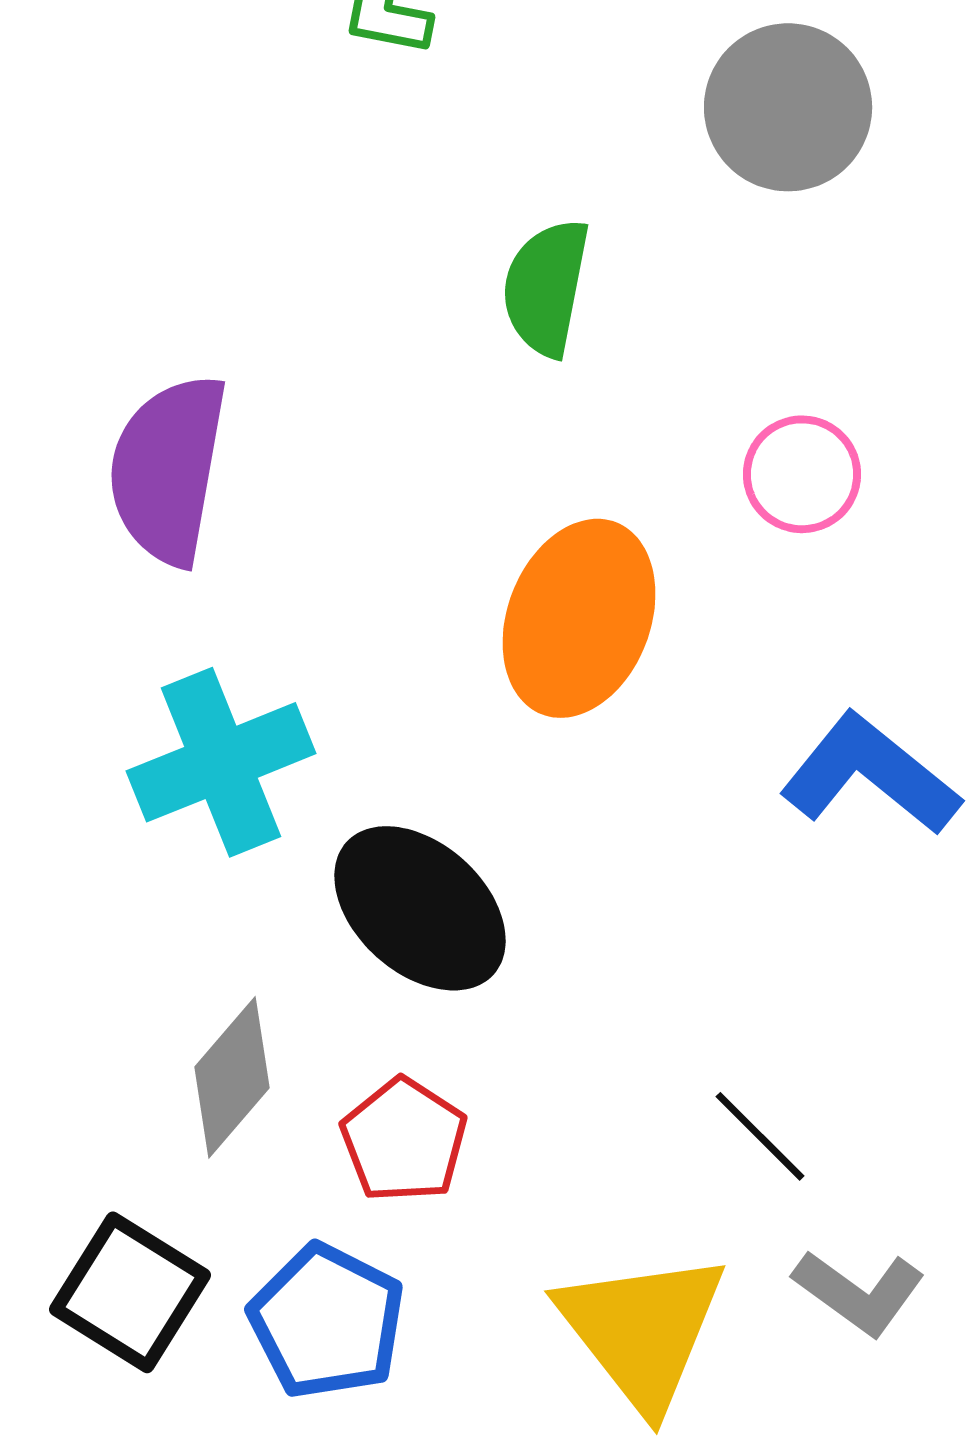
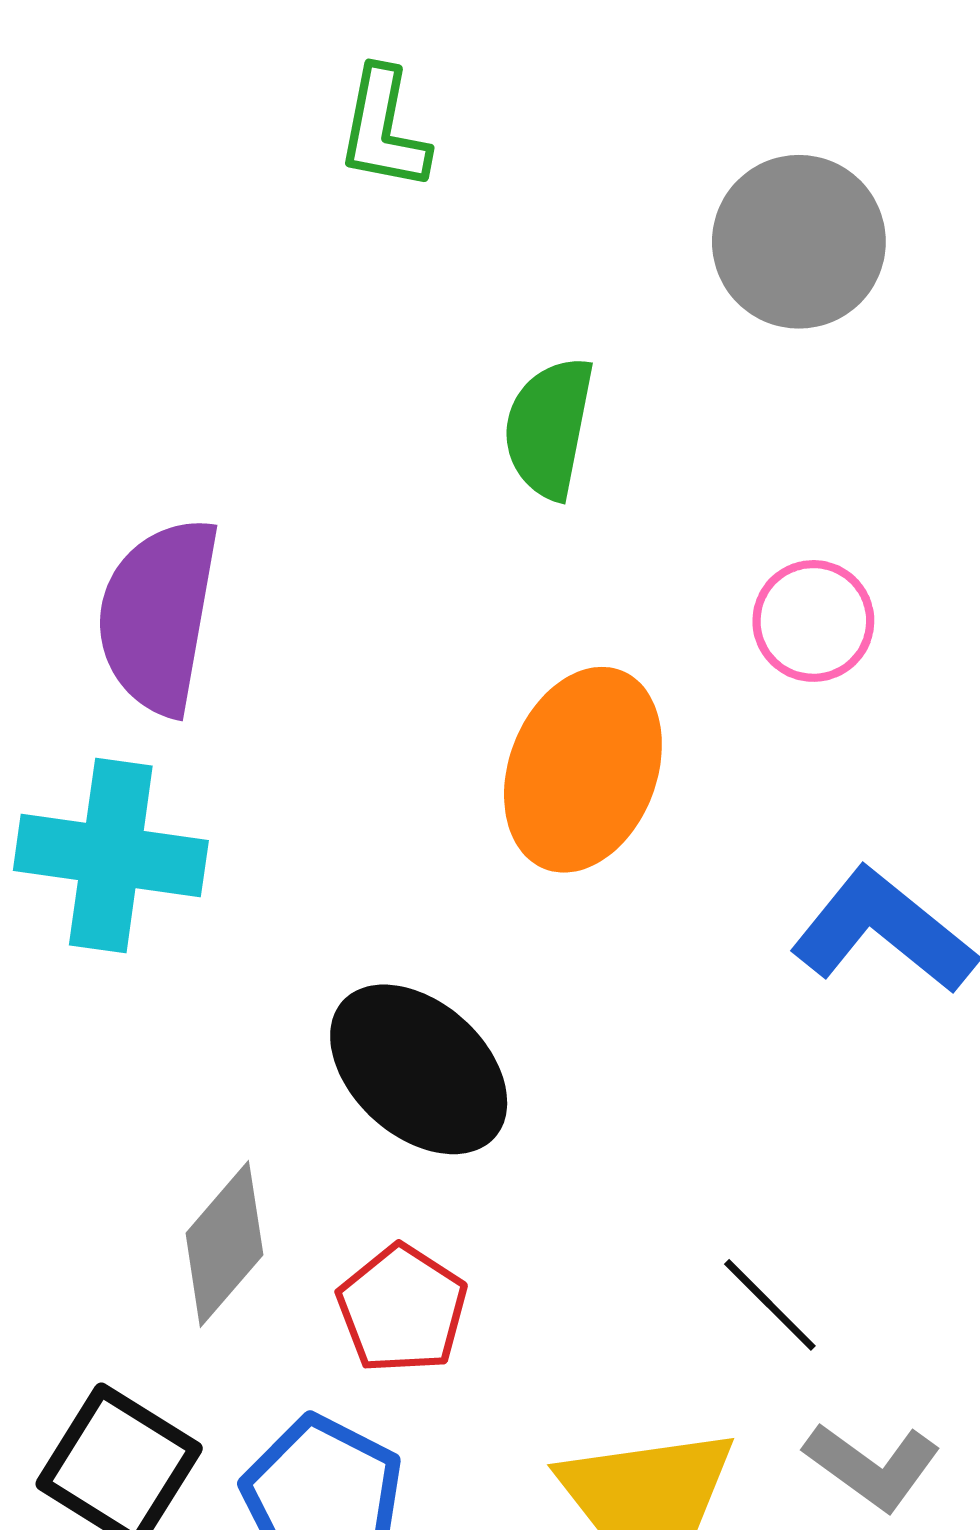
cyan cross: (221, 762) -> (111, 855), moved, turned 30

